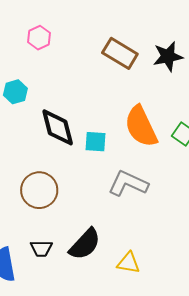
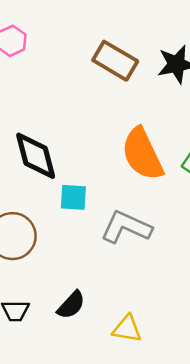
cyan square: (95, 142) -> (73, 197), moved
black semicircle: (85, 244) -> (71, 305), size x0.7

